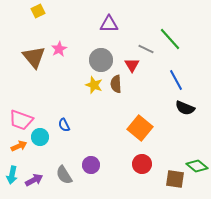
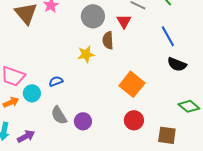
yellow star: (94, 85) -> (86, 54), moved, turned -30
blue semicircle: (64, 125) -> (56, 81), turned 96
green diamond: (197, 166) -> (189, 106), moved
gray semicircle: (64, 175) -> (59, 115), moved

